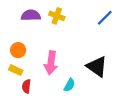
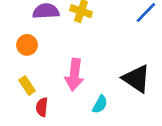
orange circle: (18, 50) -> (27, 45), moved
yellow rectangle: (16, 70) -> (27, 85), turned 32

